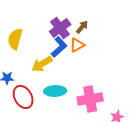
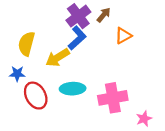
yellow semicircle: (15, 39) -> (26, 44), moved
orange triangle: (77, 45) -> (123, 36), moved

